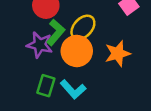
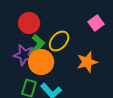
orange circle: (77, 51) -> (41, 62), moved

